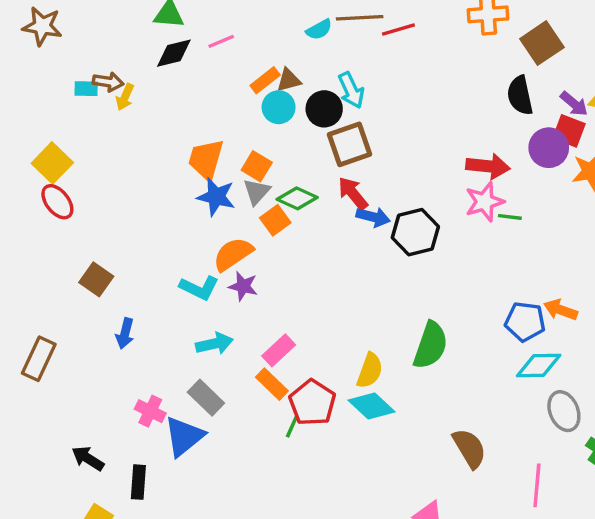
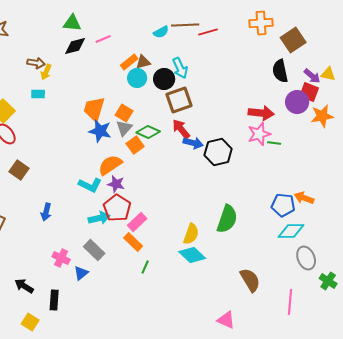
cyan rectangle: (86, 89) -> (38, 94), moved
brown square: (96, 279) -> (19, 170), moved
red pentagon: (312, 403) -> (117, 208), moved
blue triangle: (184, 436) -> (81, 273), size x0.6

